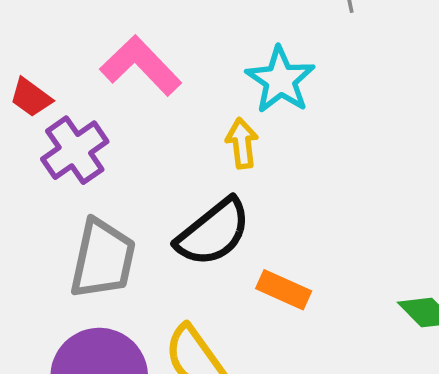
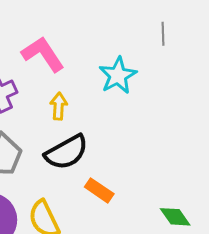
yellow arrow: (242, 143) -> (59, 106), moved

